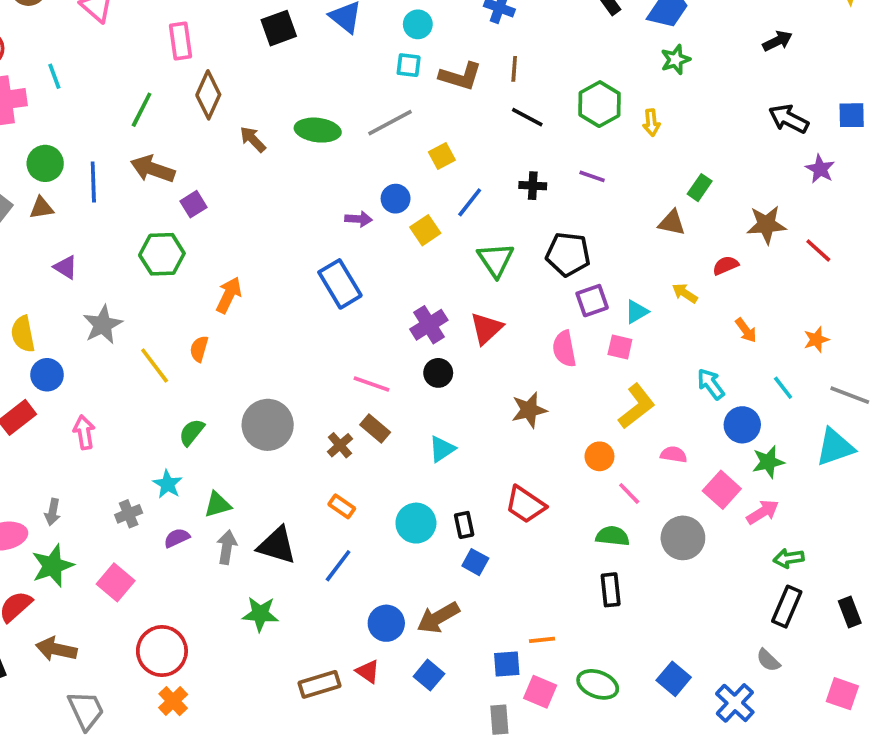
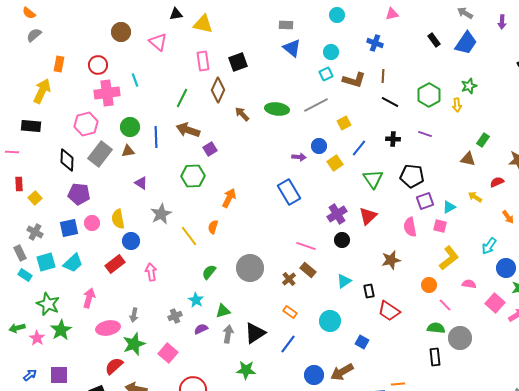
black square: (279, 28) -> (238, 62), moved
green star: (676, 60) -> (469, 86), moved
cyan square: (409, 65) -> (326, 74), turned -32
cyan arrow: (711, 384) -> (489, 246), turned -108
black rectangle: (464, 525) -> (369, 291), moved
gray circle: (683, 538) -> (460, 338), moved
black triangle: (277, 545) -> (255, 333), turned -50

